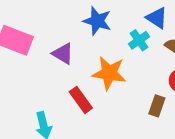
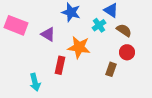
red rectangle: (81, 100) -> (60, 65), turned 48

